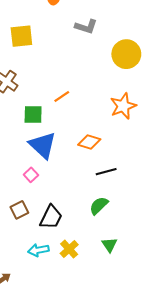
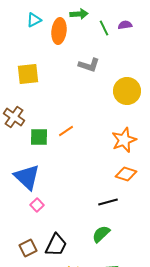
green square: (33, 115) -> (39, 137), moved
orange diamond: (89, 142) -> (126, 174), moved
blue triangle: (43, 145) -> (27, 177), moved
brown square: (19, 210) -> (28, 248), moved

